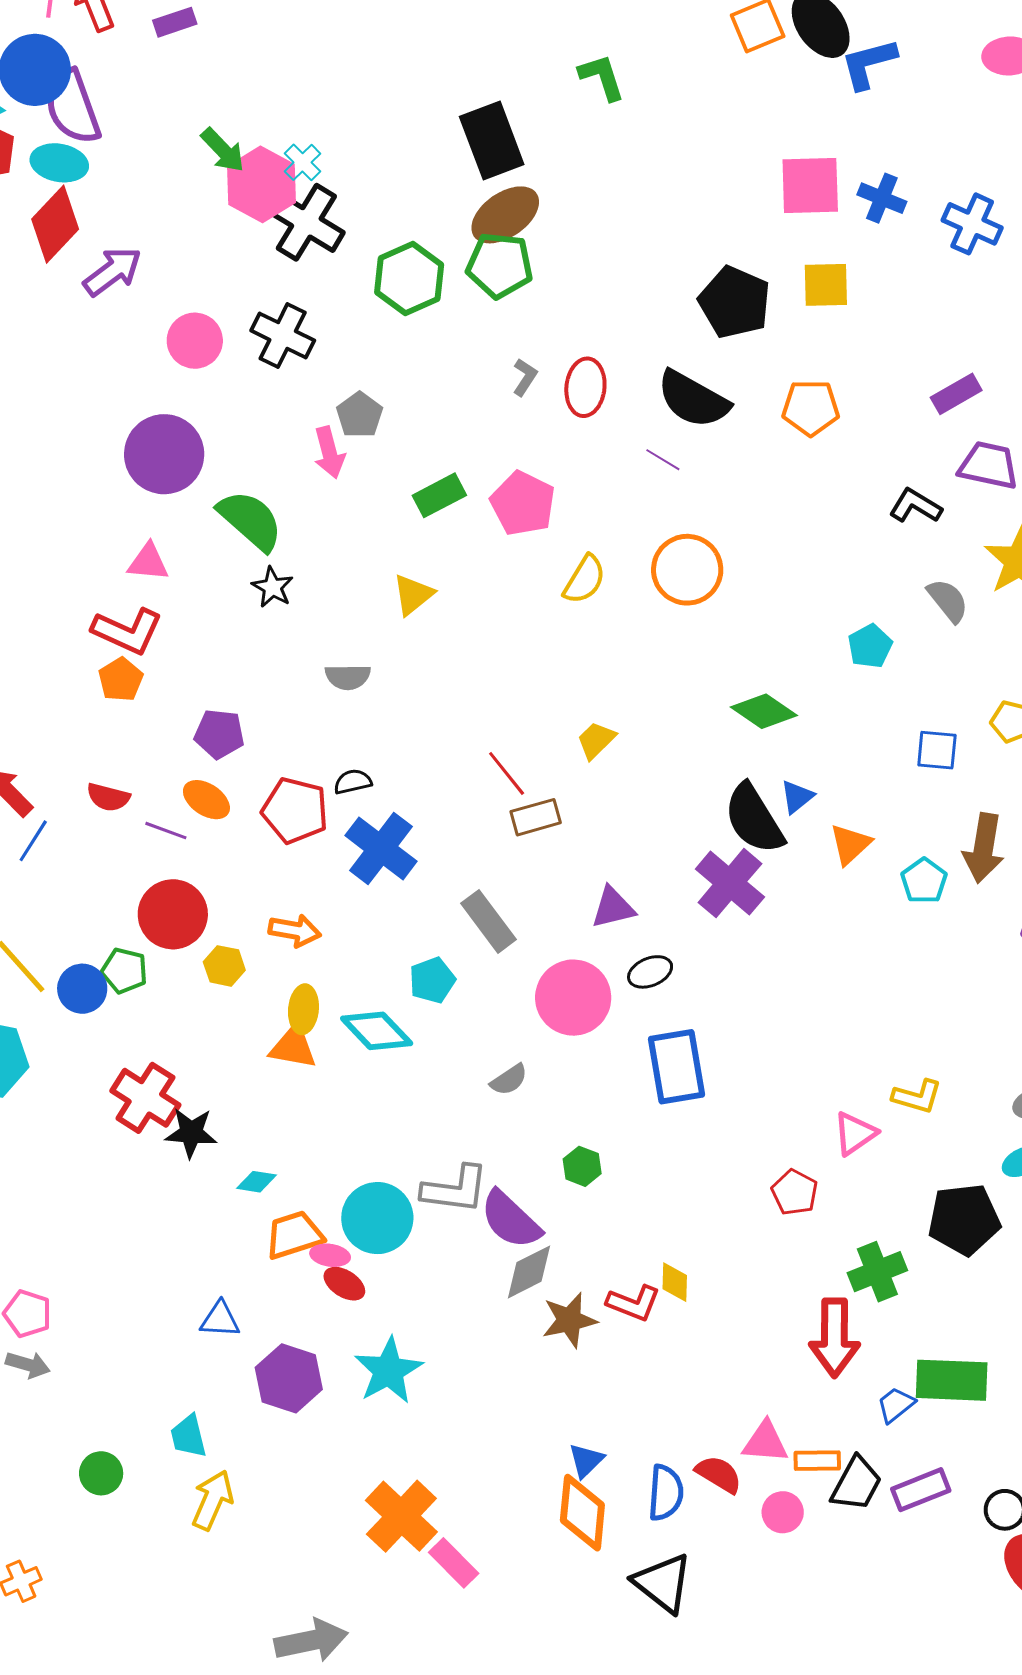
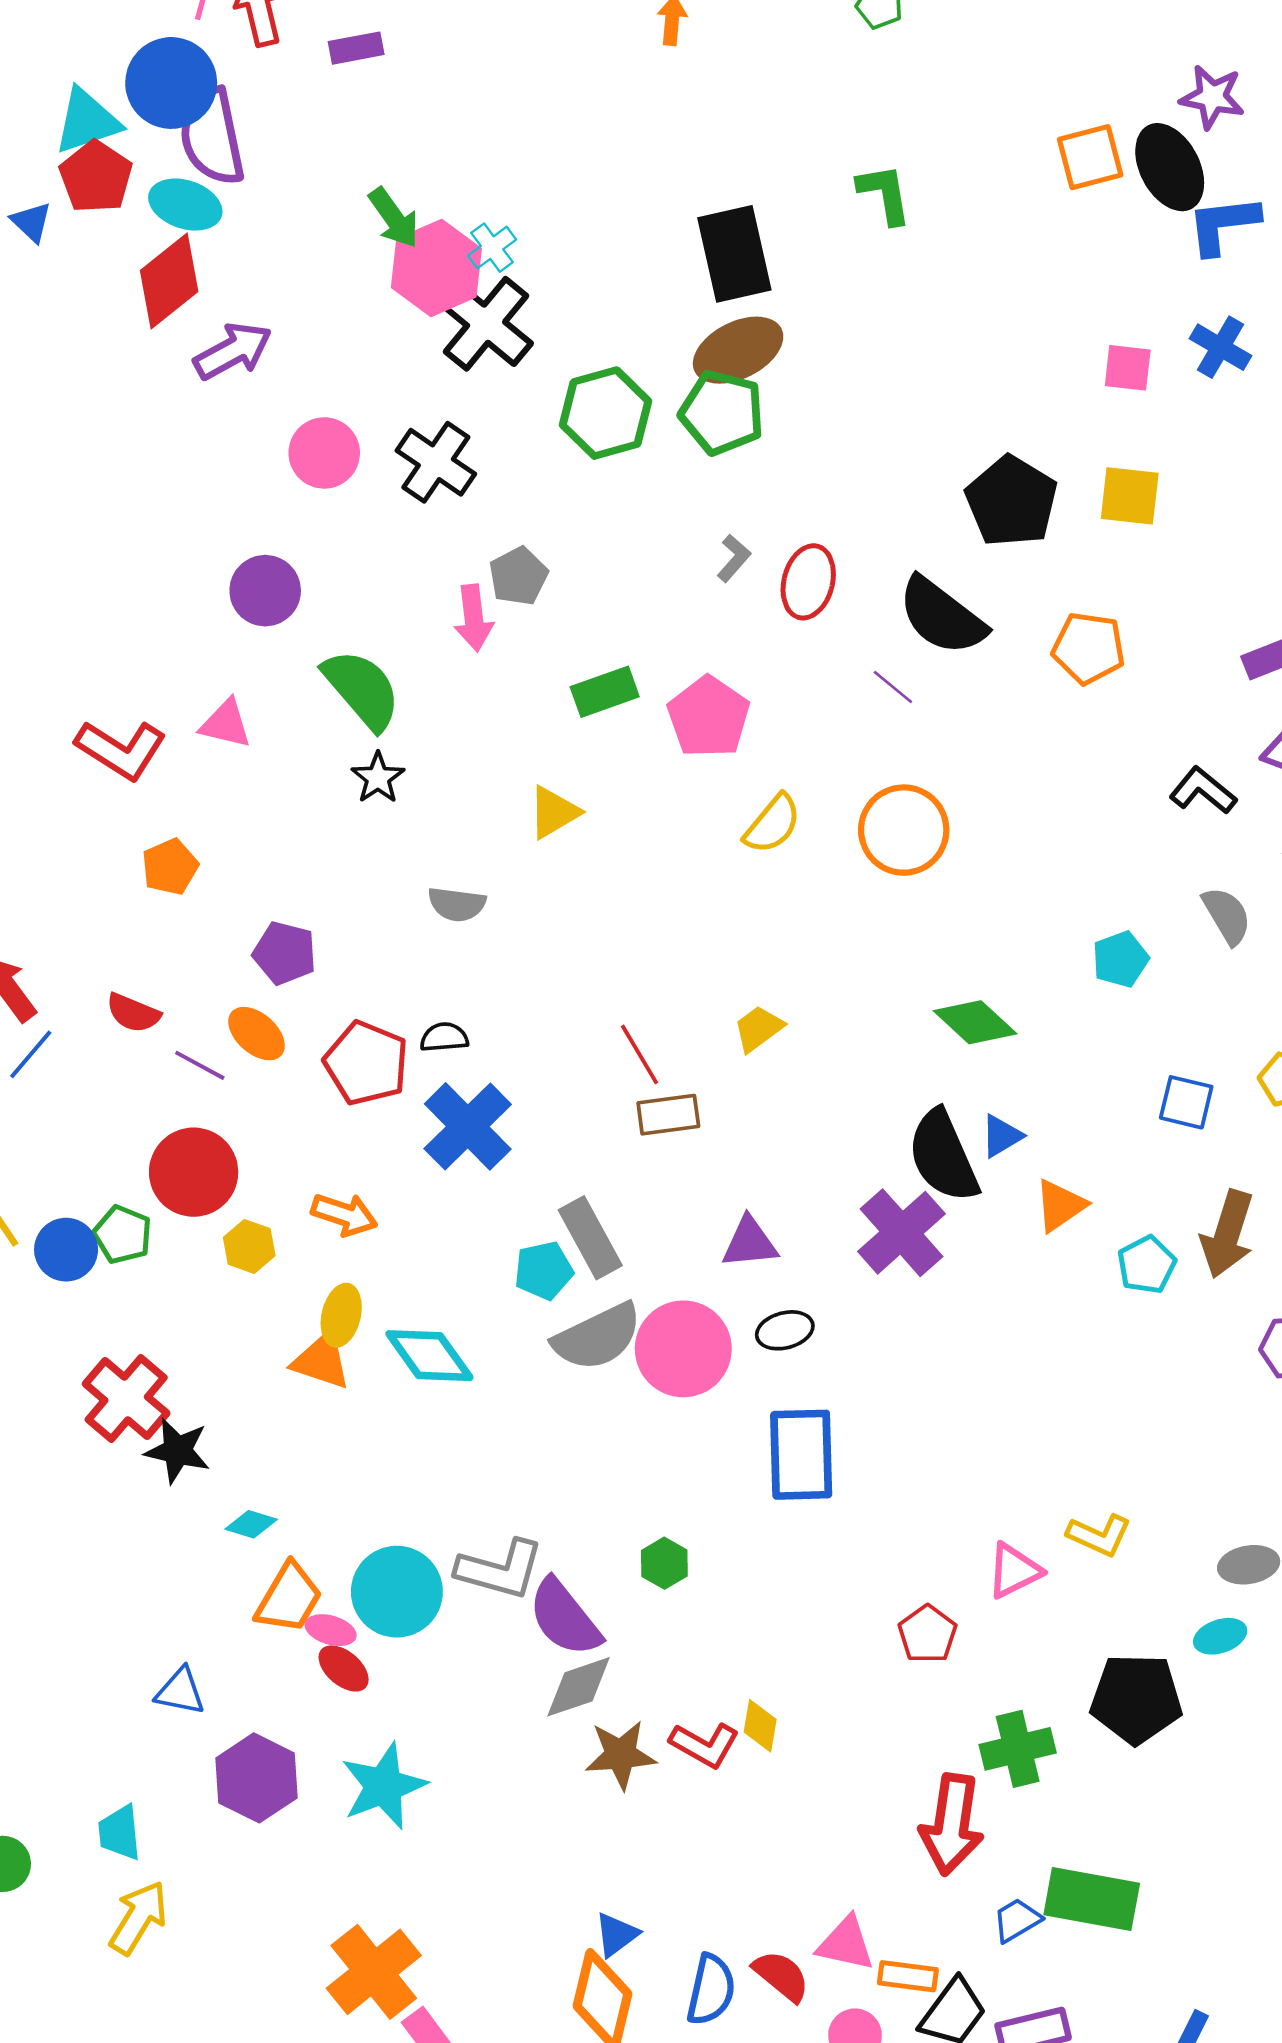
pink square: (810, 185) -> (1128, 368), size x0.6
blue cross: (882, 198) -> (1220, 347), moved
purple circle: (164, 454) -> (265, 591), size x0.7
red L-shape: (127, 631) -> (121, 750), moved
cyan pentagon: (432, 980) -> (544, 1270), moved
gray semicircle: (509, 1080) -> (597, 1337), moved, size x1.8
orange trapezoid: (294, 1235) -> (289, 1598), turned 130

